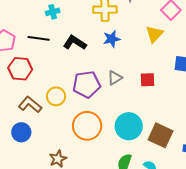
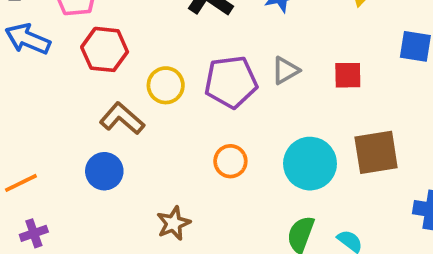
yellow circle: (56, 96) -> (166, 85), moved
orange circle: (87, 126) -> (230, 161), size x0.6
brown square: (160, 135) -> (376, 152), moved, turned -35

